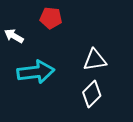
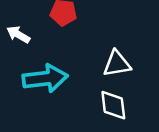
white diamond: (92, 94) -> (113, 105), turned -52

